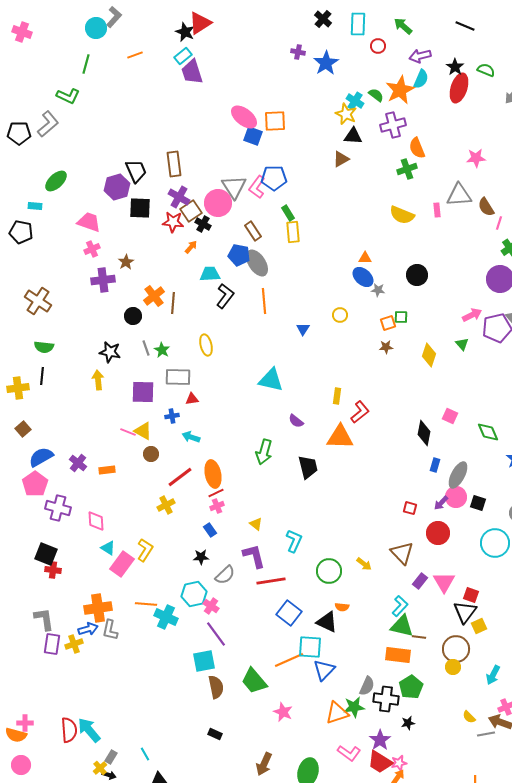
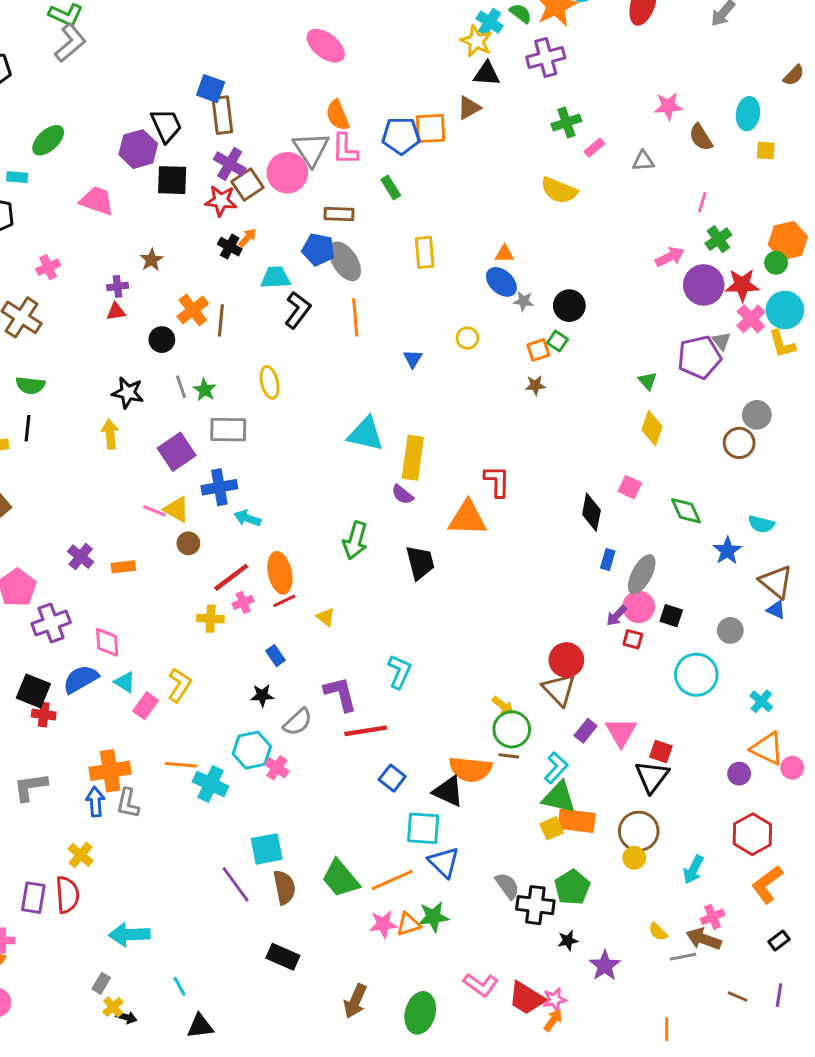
orange square: (275, 121) -> (431, 128), moved
gray L-shape: (48, 124) -> (70, 43), moved
blue square: (253, 136) -> (211, 89), moved
orange semicircle: (417, 148) -> (338, 115), moved
blue pentagon: (274, 178) -> (401, 136), moved
pink L-shape: (257, 187) -> (345, 149), turned -35
gray triangle: (459, 195) -> (643, 161), size x0.6
brown semicircle: (486, 207) -> (701, 137), moved
pink rectangle: (437, 210) -> (594, 148), moved, turned 56
black cross: (203, 224) -> (230, 247), moved
brown rectangle: (253, 231) -> (339, 214), turned -54
yellow rectangle: (293, 232) -> (425, 252), moved
pink cross: (92, 249) -> (48, 267), moved
black circle: (417, 275) -> (569, 306), moved
purple cross: (103, 280) -> (118, 286), size x0.6
pink arrow: (472, 315) -> (670, 257), moved
green square: (401, 317) -> (558, 341), turned 32
yellow diamond: (429, 355) -> (652, 428), moved
purple square: (143, 392) -> (177, 452), turned -35
yellow rectangle: (337, 396) -> (413, 458), moved, size x1.8
red triangle: (192, 399) -> (116, 311), moved
red L-shape: (360, 412) -> (497, 481), turned -50
blue cross: (172, 416) -> (219, 487), size x1.6
blue semicircle: (41, 457) -> (81, 679), moved
yellow cross: (166, 505) -> (211, 619), turned 30
pink cross: (217, 506) -> (243, 602), moved
purple cross: (58, 508) -> (51, 623), turned -35
red square: (410, 508) -> (633, 639), moved
yellow triangle: (256, 524) -> (326, 617), moved
red circle: (438, 533) -> (566, 660), moved
pink rectangle: (122, 564) -> (146, 706), size x0.7
green circle: (329, 571) -> (512, 729), moved
orange semicircle: (342, 607) -> (470, 769), size x2.0
blue square: (289, 613) -> (392, 778), size x0.7
gray L-shape: (44, 619) -> (30, 787), turned -90
yellow square: (479, 626) -> (552, 828), moved
blue arrow: (88, 629) -> (95, 802), turned -78
purple line: (216, 634) -> (236, 884), moved
brown line: (419, 637) -> (509, 756), moved
purple rectangle: (52, 644) -> (33, 898), moved
yellow cross: (74, 644) -> (81, 855), moved, turned -30
orange rectangle: (398, 655) -> (577, 821), moved
orange line: (289, 660) -> (392, 880), moved
blue triangle: (324, 670) -> (444, 862), turned -30
gray semicircle: (367, 686) -> (507, 886), turned -60
green star: (354, 707) -> (433, 917), moved
pink star: (283, 712) -> (383, 924), turned -30
orange triangle: (337, 713) -> (408, 924), moved, size x0.7
red semicircle: (69, 730) -> (67, 895), moved
cyan arrow: (89, 730) -> (129, 935), moved, turned -52
black rectangle: (215, 734) -> (283, 957), size x1.5
purple star: (380, 740) -> (605, 966), moved
gray rectangle: (111, 757) -> (101, 983), moved

